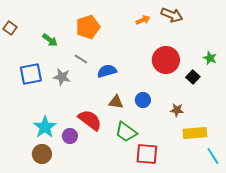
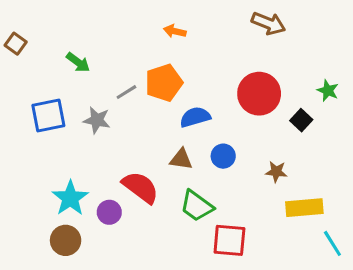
orange arrow: (143, 20) -> (175, 31), moved, turned -144
orange pentagon: (88, 27) -> (164, 83), moved
gray line: (81, 59) -> (126, 92), turned -64
blue semicircle: (107, 71) -> (195, 117), moved

